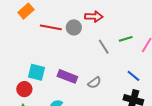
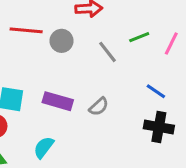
gray circle: (74, 27) -> (62, 41), moved

